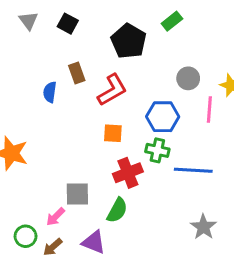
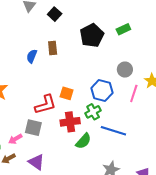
red L-shape: (112, 90) -> (45, 105), moved
green cross: (157, 150) -> (93, 112), turned 35
green semicircle: (117, 210) -> (83, 141), moved

